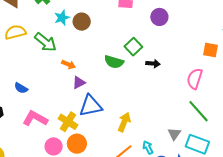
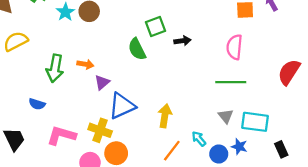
green arrow: (45, 42) -> (55, 68), moved, turned 75
green square: (133, 47) -> (155, 26), turned 36
green semicircle: (114, 62) -> (137, 49), turned 60
green line: (199, 111) -> (231, 82), moved, turned -35

